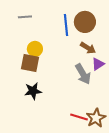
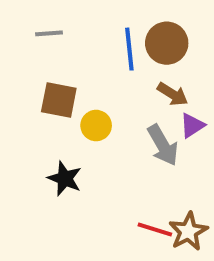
yellow circle: (35, 49) -> (96, 126), moved
brown square: (30, 63) -> (59, 100), moved
black star: (33, 91) -> (65, 178), turned 30

